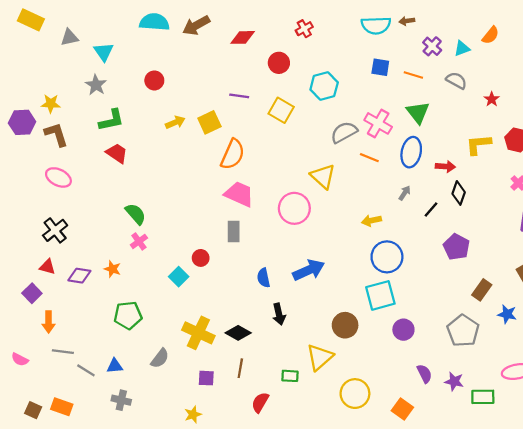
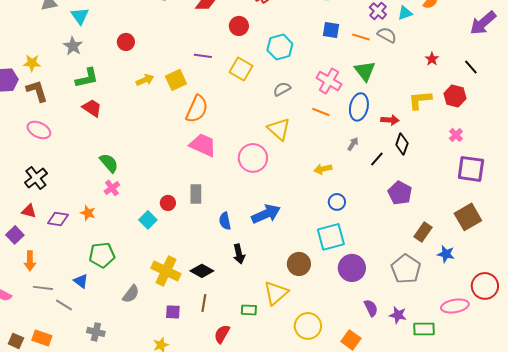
gray semicircle: (456, 80) -> (387, 35), moved
gray semicircle: (344, 132) -> (282, 89), moved, size x0.7
gray rectangle: (234, 231) -> (196, 194), moved
blue circle: (387, 257) -> (337, 202), size x0.6
purple circle: (403, 330) -> (352, 268), size x1.4
blue triangle: (115, 366) -> (81, 281), moved, turned 42

